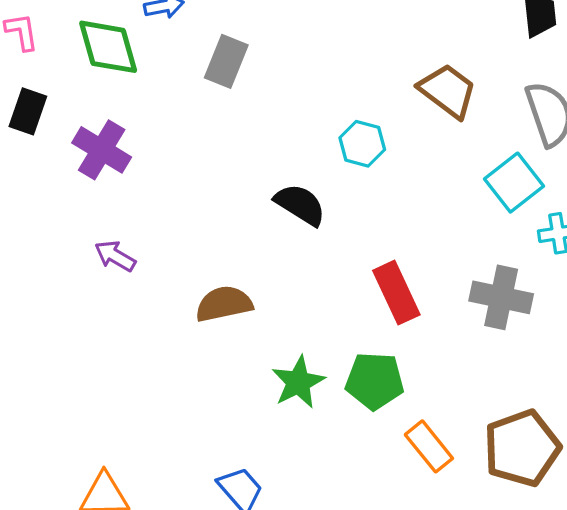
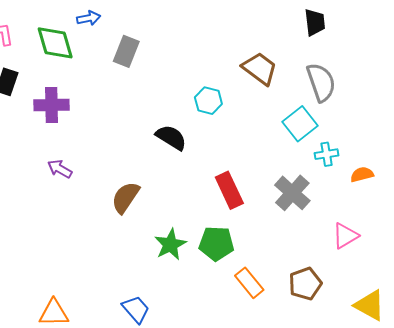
purple cross: (102, 150) -> (51, 105), turned -32
gray cross: (501, 297) -> (292, 193), turned 30
brown semicircle: (224, 304) -> (125, 197), turned -44
brown pentagon: (522, 448) -> (305, 284), size x0.7

